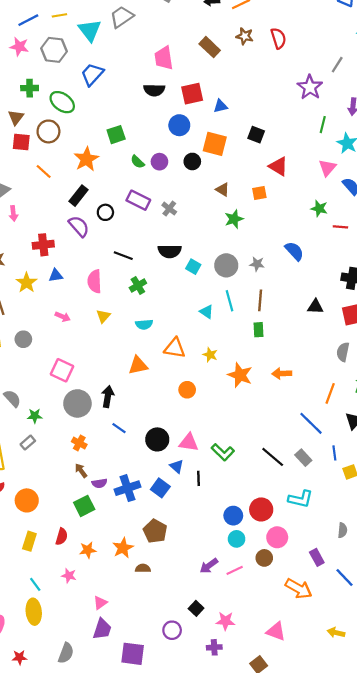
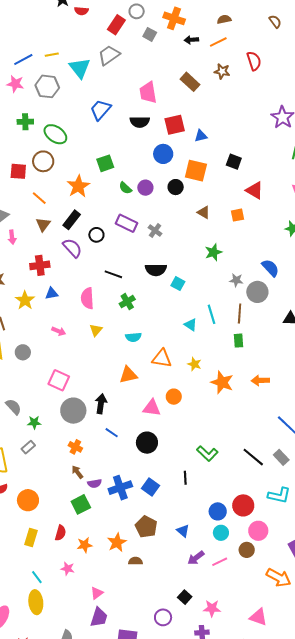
red semicircle: (278, 38) -> (254, 61), moved
blue trapezoid: (92, 74) -> (101, 110), moved
brown triangle: (16, 117) -> (43, 225), moved
green star: (234, 219) -> (213, 252), moved
gray circle: (226, 265) -> (257, 292), moved
pink triangle: (189, 442) -> (152, 408), moved
blue triangle: (177, 466) -> (183, 531), moved

